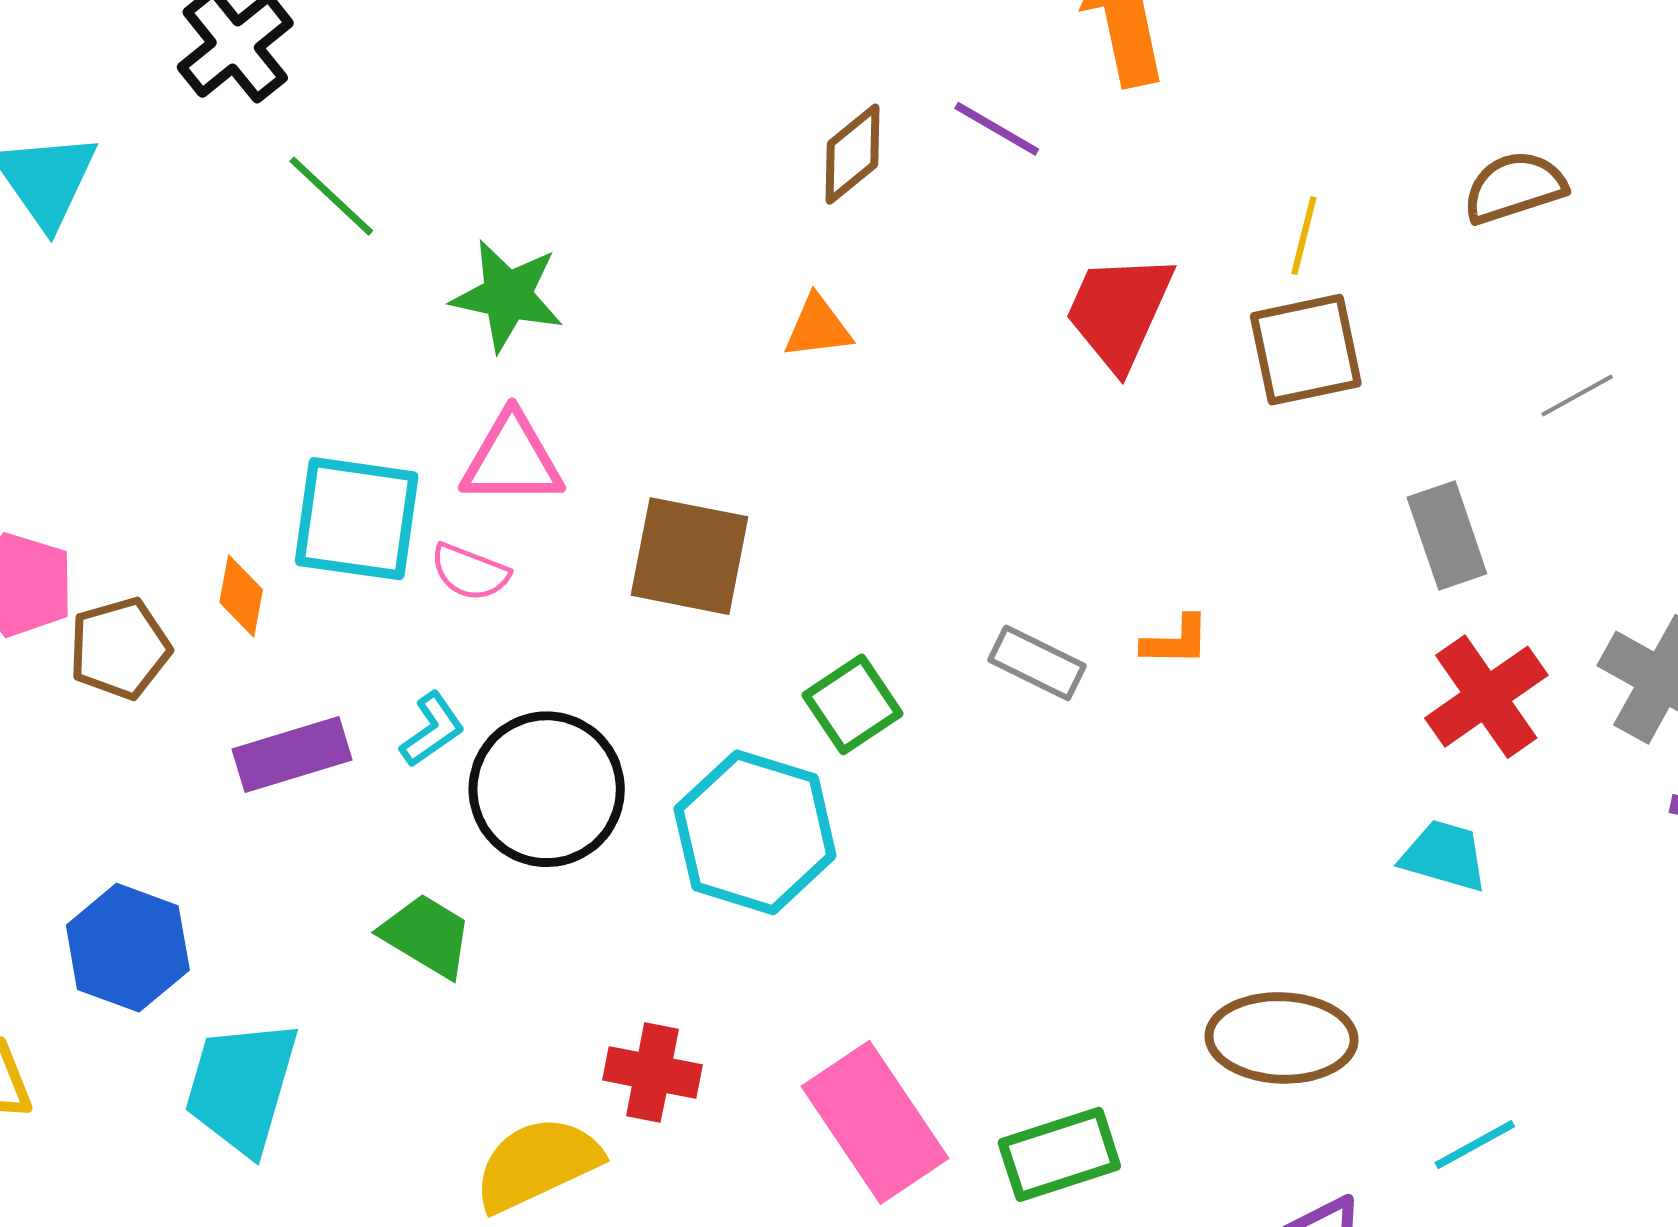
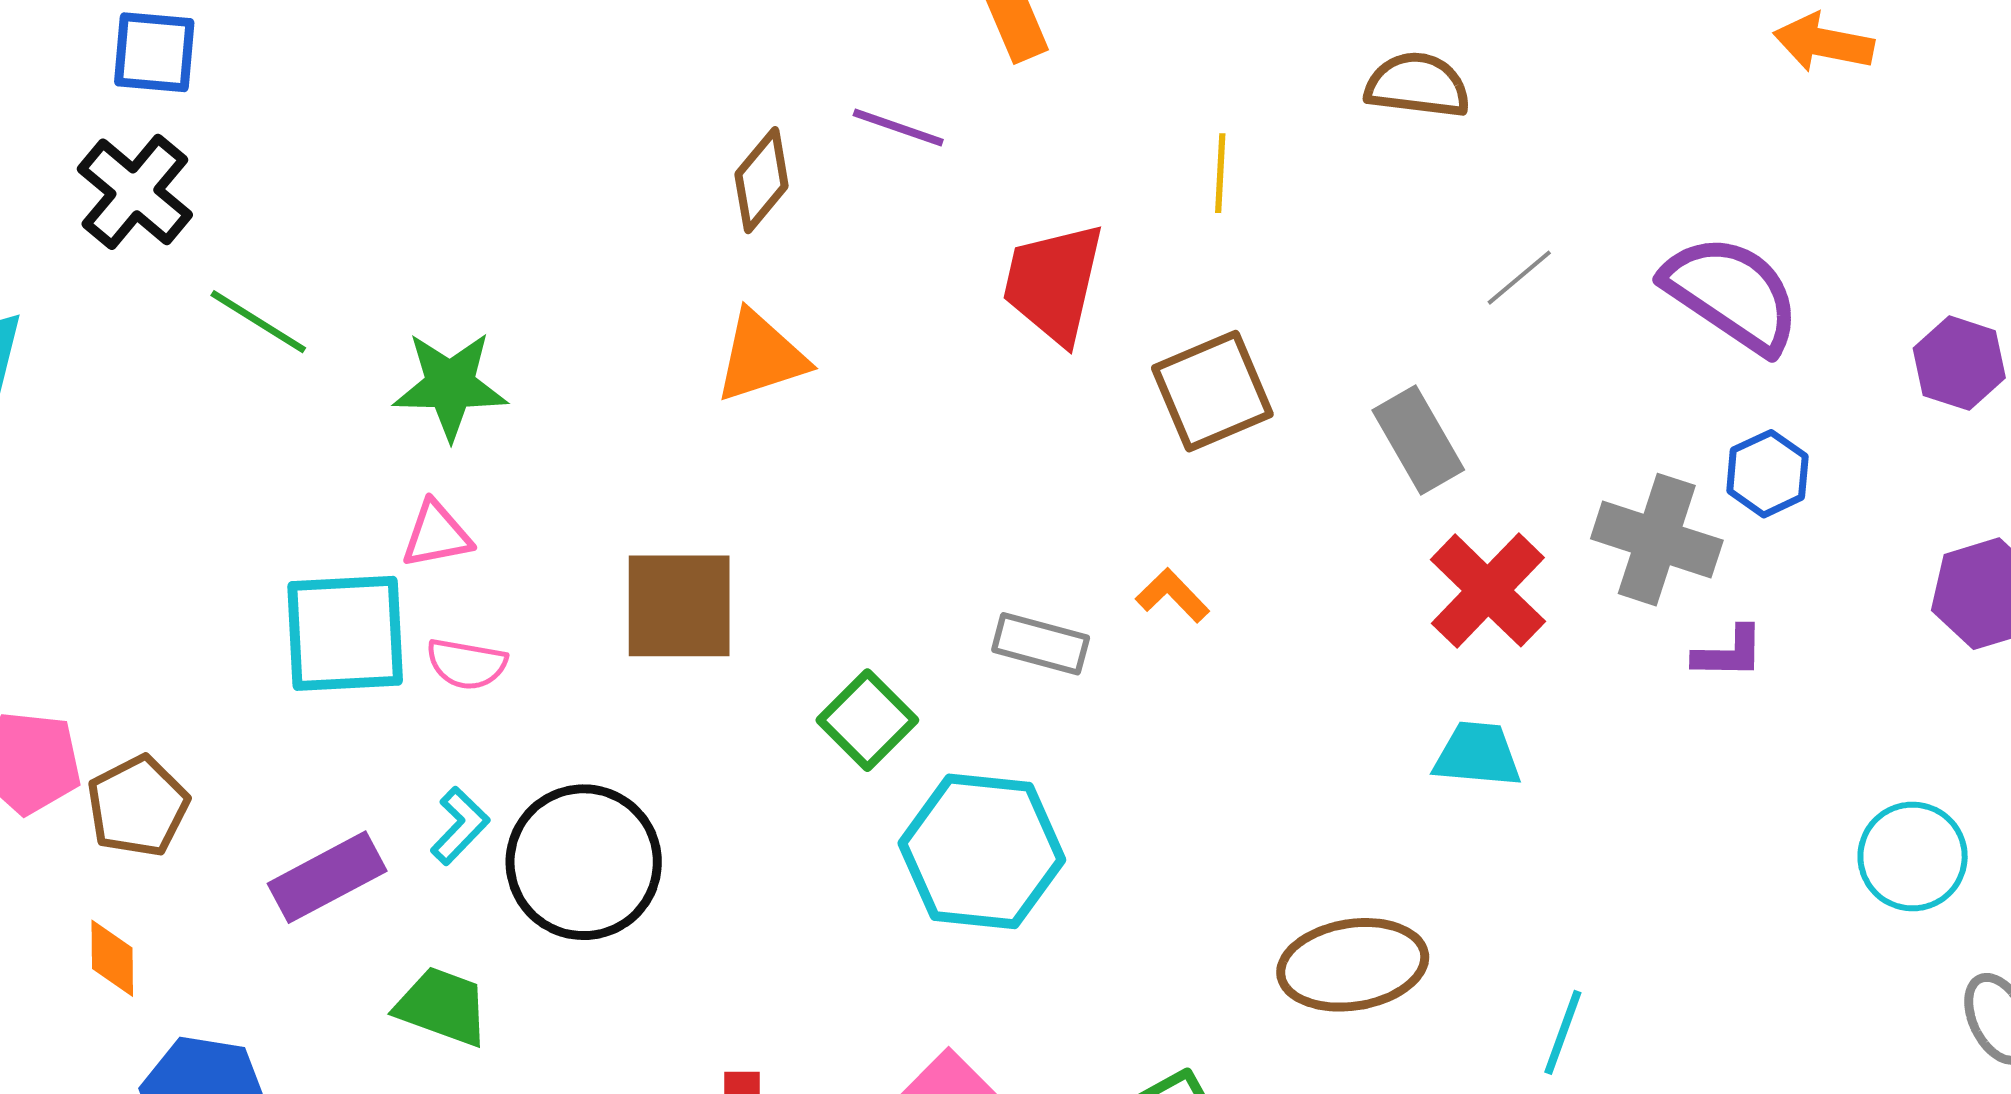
brown semicircle: (1514, 187) -> (1418, 85), turned 36
orange triangle: (818, 327) -> (761, 357), size x1.4
brown square: (1306, 350) -> (1212, 391), moved
pink triangle: (512, 459) -> (436, 535), moved, size x0.7
orange diamond: (241, 596) -> (112, 958), moved
orange L-shape: (1176, 641) -> (1173, 595), turned -124
cyan hexagon: (755, 832) -> (982, 851), moved
green trapezoid: (427, 936) -> (442, 1006), moved
cyan line: (1475, 1145) -> (1563, 1032), turned -30

